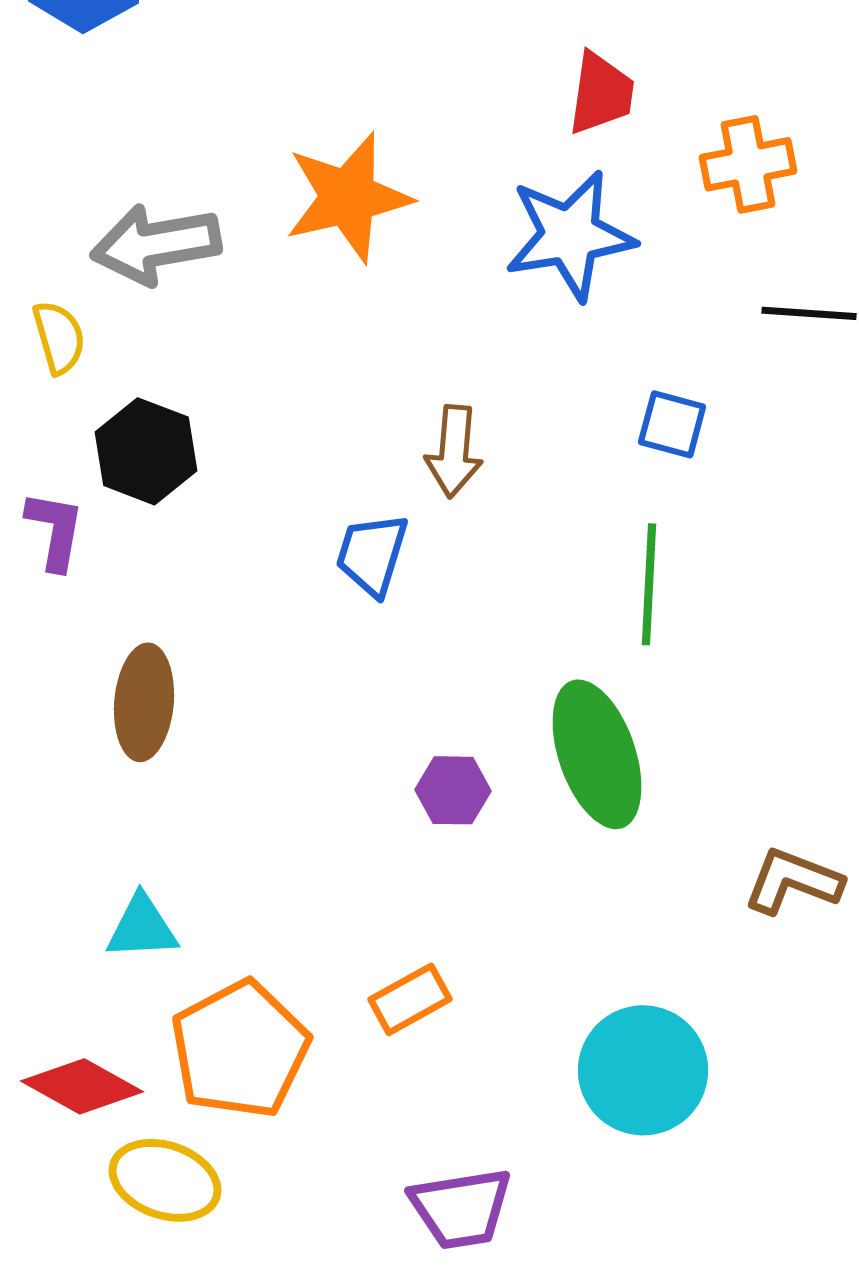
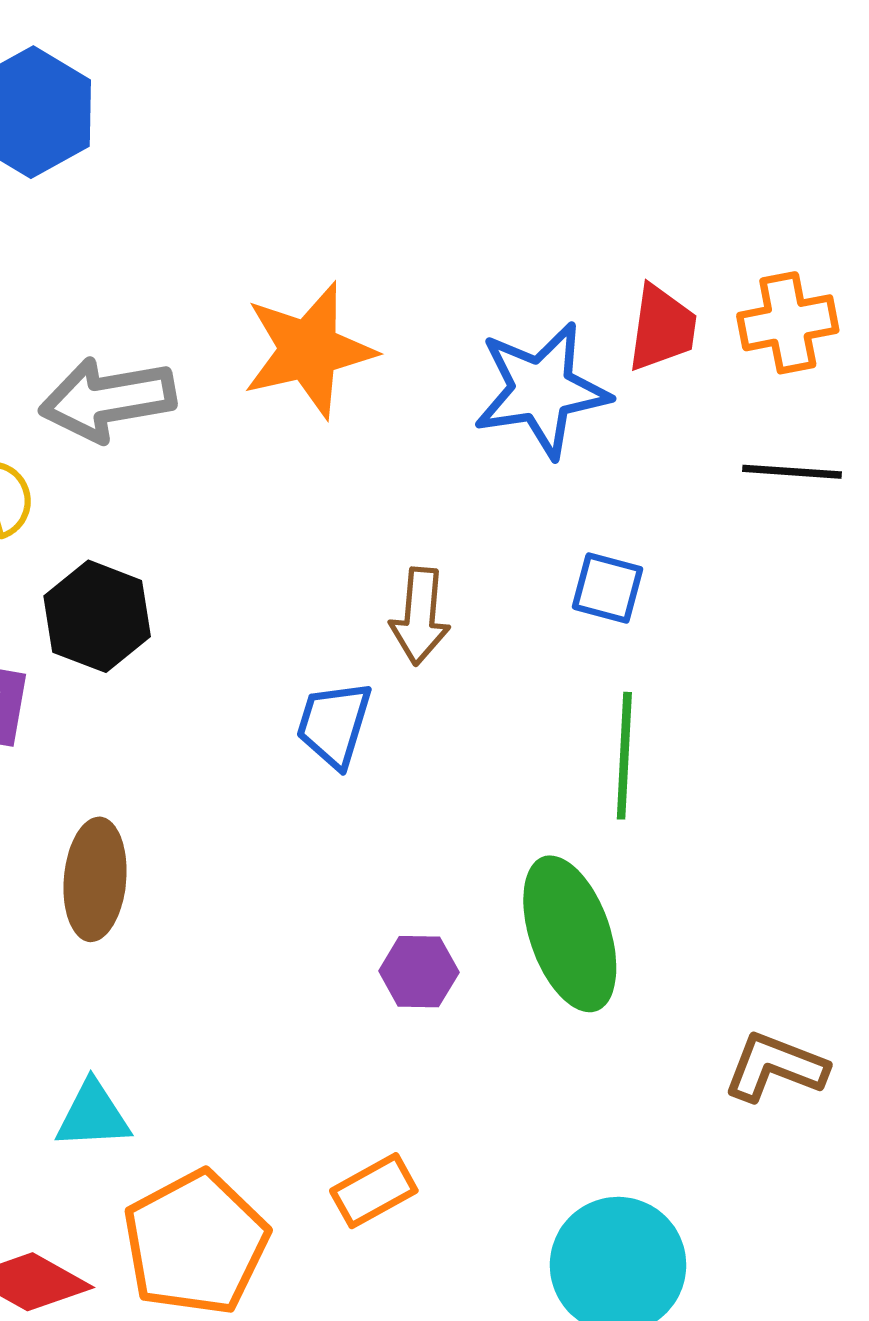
red trapezoid: (601, 93) -> (662, 328), moved
orange cross: (748, 164) -> (788, 323), moved
blue square: (672, 424) -> (608, 588), moved

